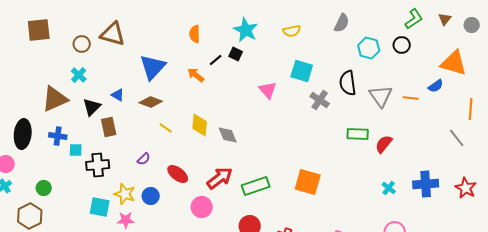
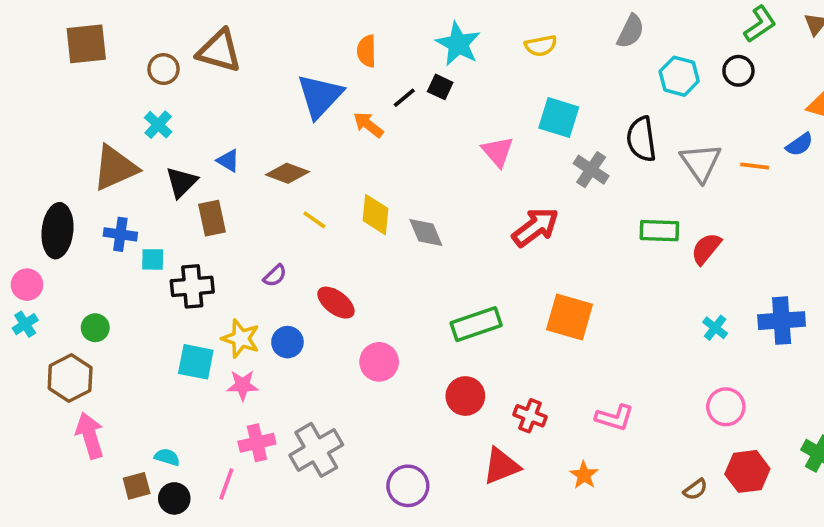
blue triangle: (153, 67) -> (320, 96), moved
red arrow: (220, 178) -> (535, 227), moved

